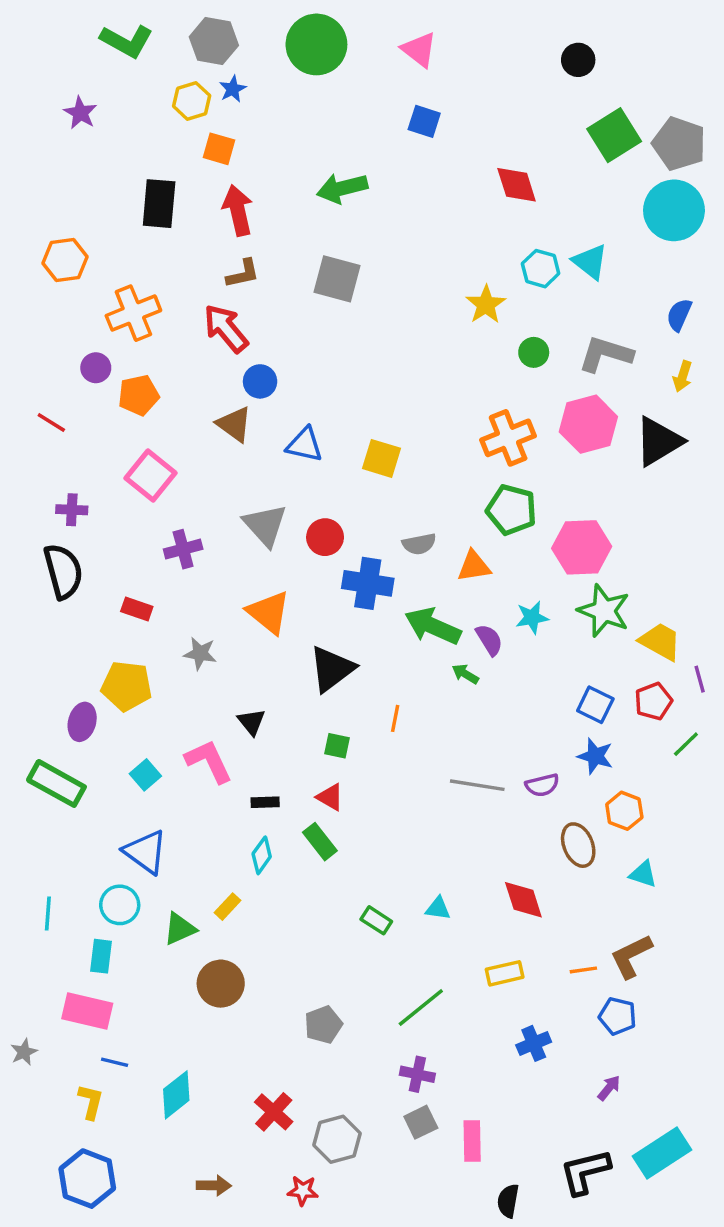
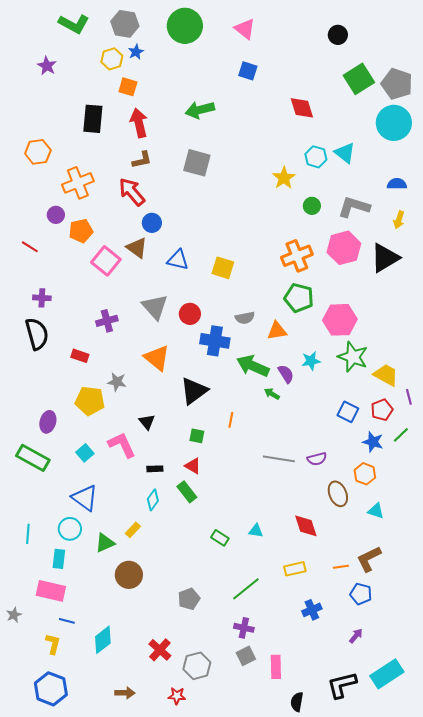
blue semicircle: (679, 315) -> (397, 184), turned 66
pink square: (151, 476) -> (106, 261), moved
yellow pentagon: (127, 686) -> (90, 401), moved
blue star: (595, 756) -> (373, 442), moved

